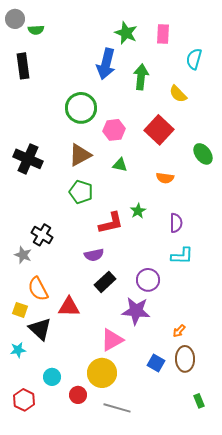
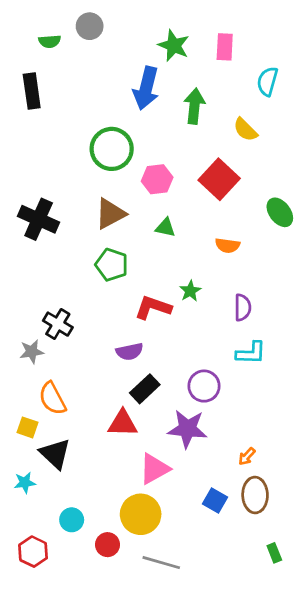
gray circle: (15, 19) -> (90, 26), moved
red L-shape: (111, 223) -> (153, 307), turned -148
gray star: (23, 255) -> (32, 352), turned -30
red triangle: (69, 307) -> (123, 423), moved

